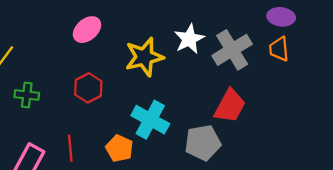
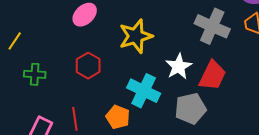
white star: (189, 39) -> (179, 66), moved
gray cross: (232, 50) -> (212, 26), turned -32

